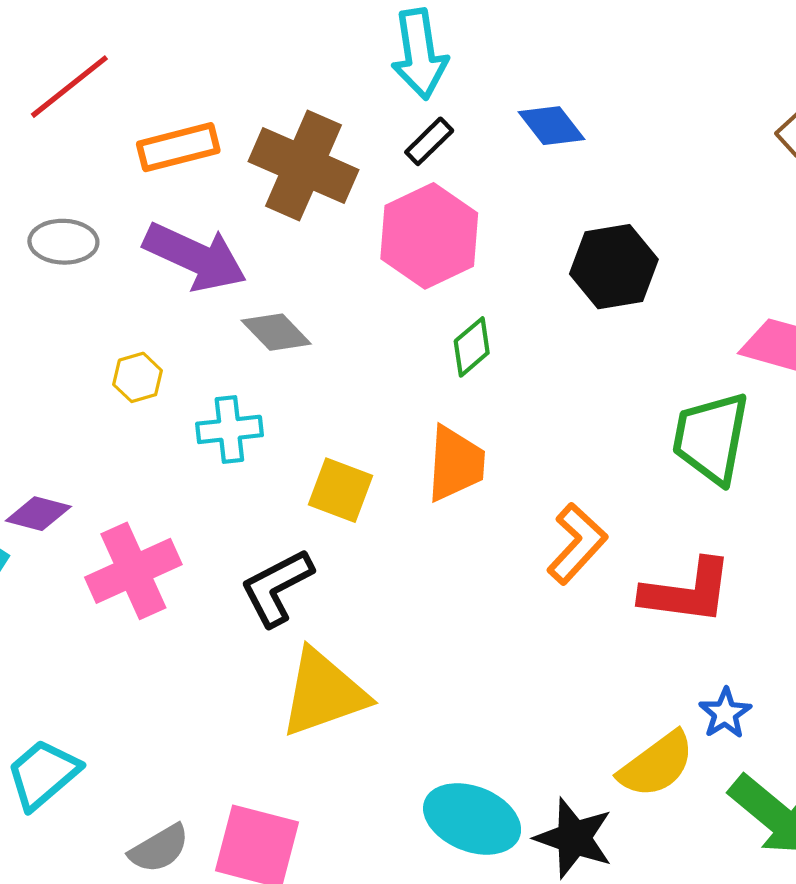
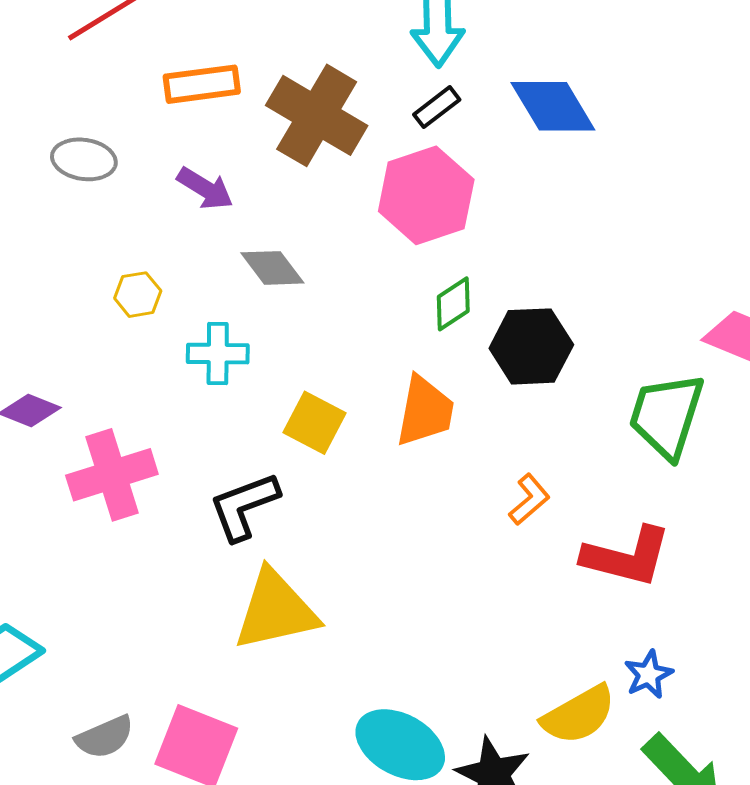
blue diamond: (552, 126) -> (553, 106), size x1.4
purple arrow: (195, 257) -> (205, 188), size x0.6
black hexagon: (614, 267) -> (531, 346), moved
orange L-shape: (577, 544) -> (529, 499), size x0.7

